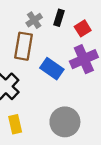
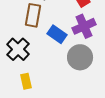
gray circle: (65, 122) -> (80, 57), moved

